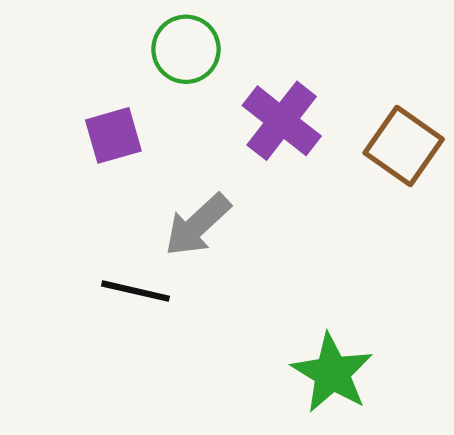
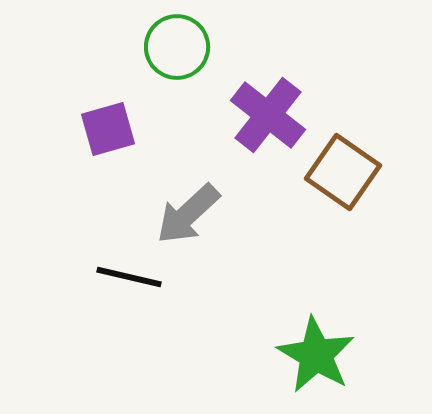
brown square: (404, 146) -> (343, 172), moved

